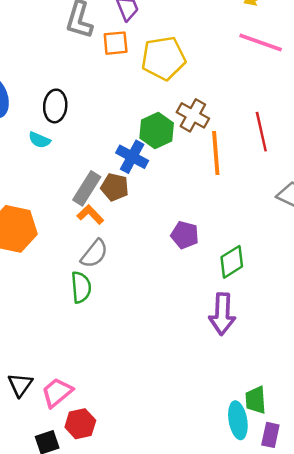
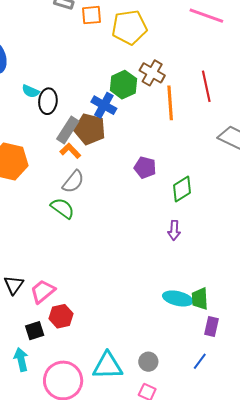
black ellipse: (55, 106) -> (48, 101), moved
brown pentagon: (115, 187) -> (90, 129), size x1.4
green semicircle: (81, 287) -> (62, 208), turned -50
purple arrow: (222, 314) -> (174, 230), size x0.6
cyan ellipse: (238, 420) -> (178, 298), moved, turned -68

